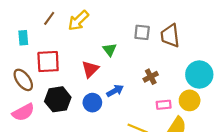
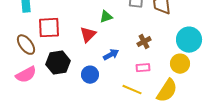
green triangle: (110, 50) -> (106, 17), turned 48
blue circle: (92, 103) -> (90, 75), moved
pink rectangle: (164, 105) -> (143, 68), moved

